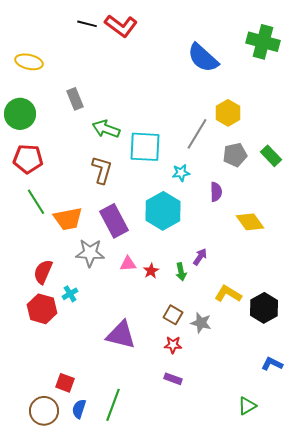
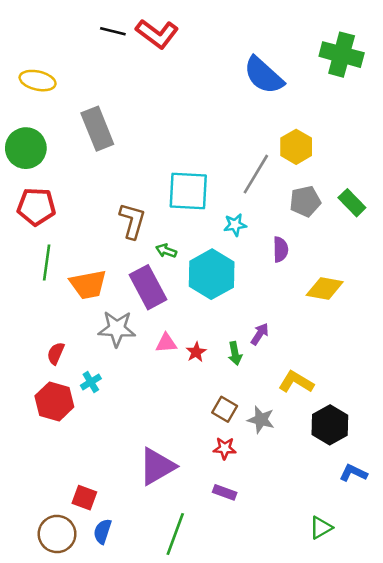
gray rectangle: (75, 99) -> (97, 129), size x1.5
green arrow: (106, 129) -> (166, 251), moved, size x0.6
green line: (36, 202) -> (47, 262), turned 40
yellow diamond: (250, 222) -> (325, 288), turned -44
red semicircle: (43, 272) -> (56, 353), size x0.7
black hexagon: (264, 308) -> (330, 425), moved
purple triangle: (121, 335) -> (157, 466), moved, turned -44
green line: (113, 405) -> (175, 534), moved

